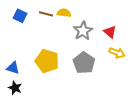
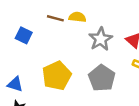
blue square: (20, 16) -> (24, 35), moved
yellow pentagon: (47, 61) -> (57, 76), turned 30

